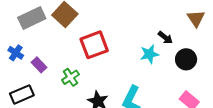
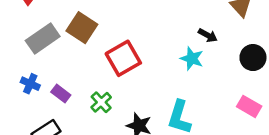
cyan star: (149, 54) -> (192, 59), turned -30
black circle: (186, 59) -> (253, 58), moved

